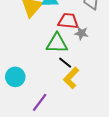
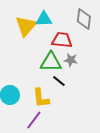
gray star: (81, 33) -> (71, 60), moved
yellow L-shape: (71, 78) -> (41, 98), moved, turned -50

